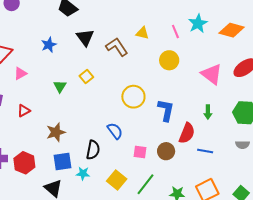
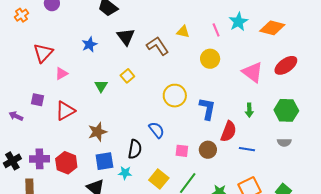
red triangle: (24, 111) -> (65, 111), size x1.5

